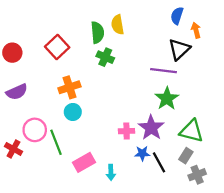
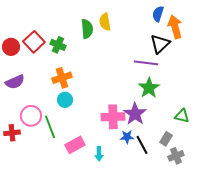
orange arrow: (196, 30) -> (175, 27), size x1.6
red square: (57, 47) -> (34, 42), moved
green cross: (105, 57) -> (58, 45), moved
pink cross: (127, 131) -> (113, 117), size x1.6
green triangle: (192, 131) -> (182, 116), moved, size x0.7
red cross: (13, 149) -> (12, 133), turned -35

